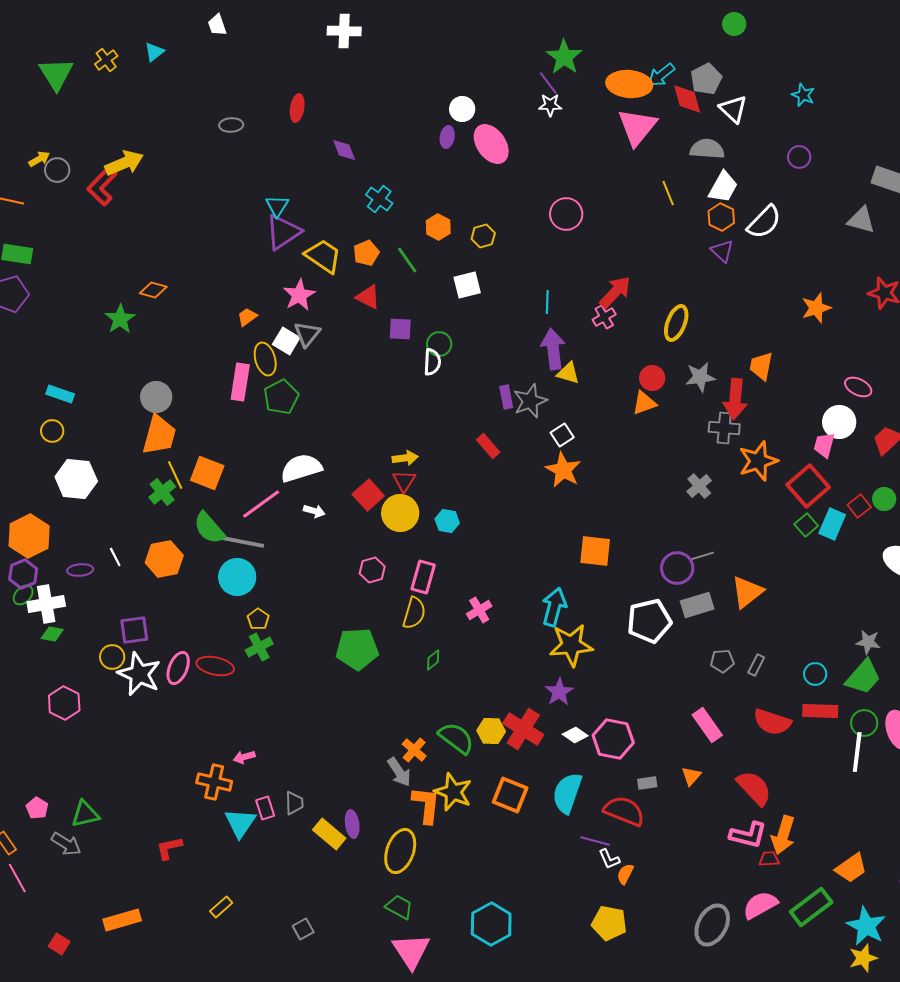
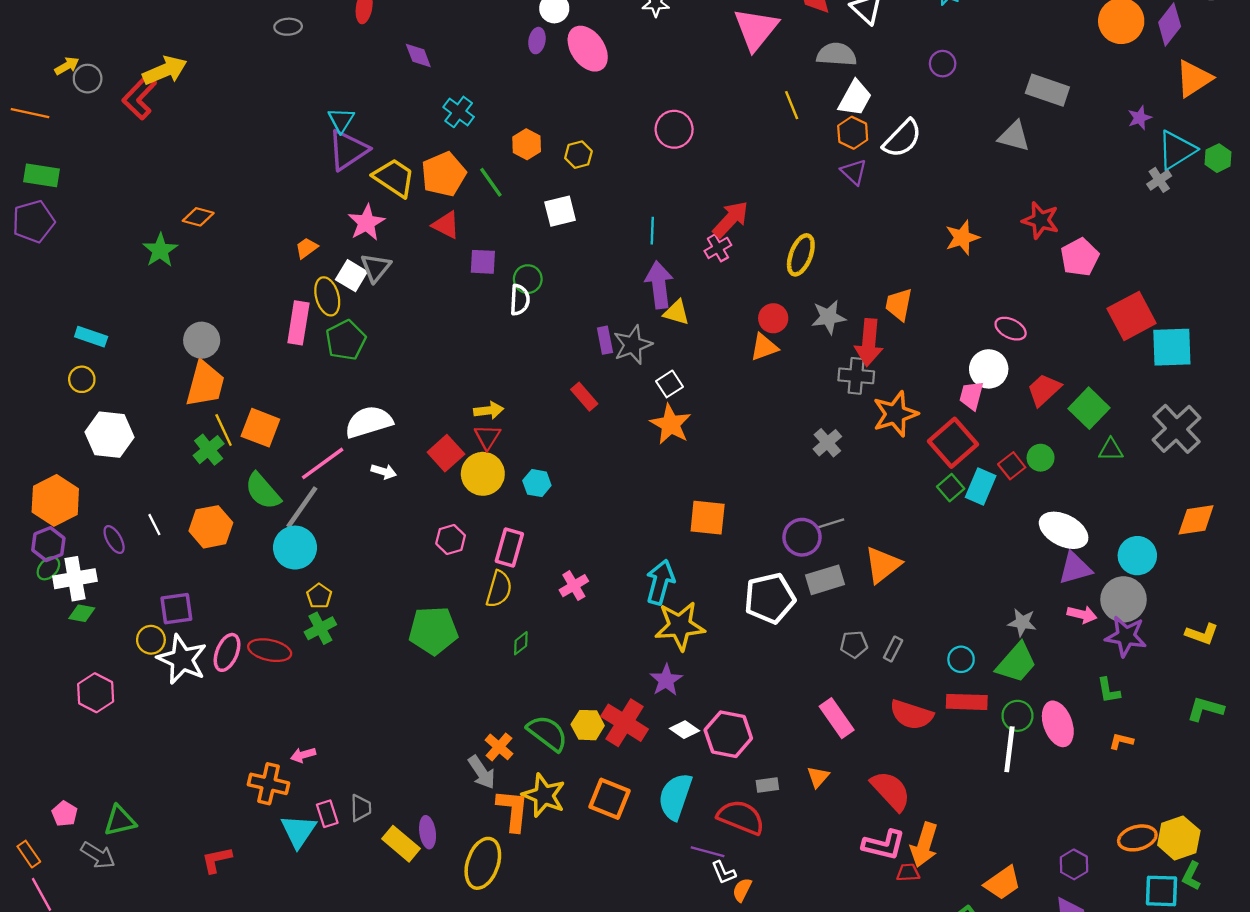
orange pentagon: (366, 253) -> (444, 174), size x1.5
gray line: (243, 542) -> (302, 507), turned -66
purple ellipse: (80, 570) -> (114, 539), turned 65

